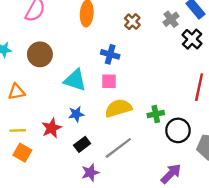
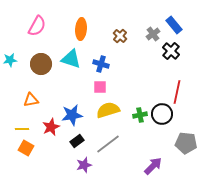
cyan triangle: (75, 80) -> (71, 59), moved
orange triangle: (17, 92) -> (31, 100), moved
blue star: (76, 114) -> (72, 115), size x1.5
black circle: (178, 130) -> (162, 114), moved

